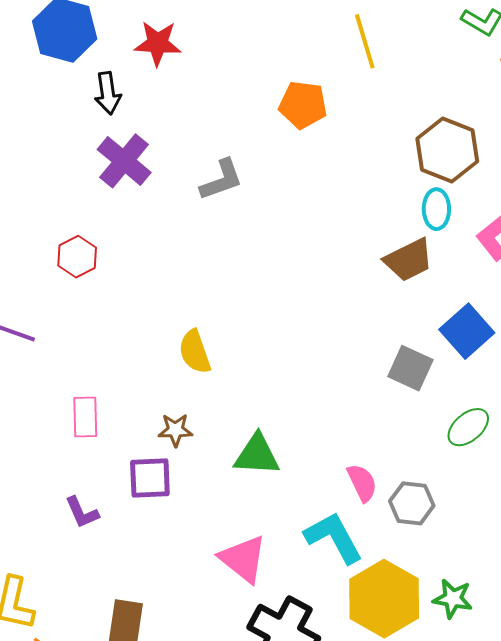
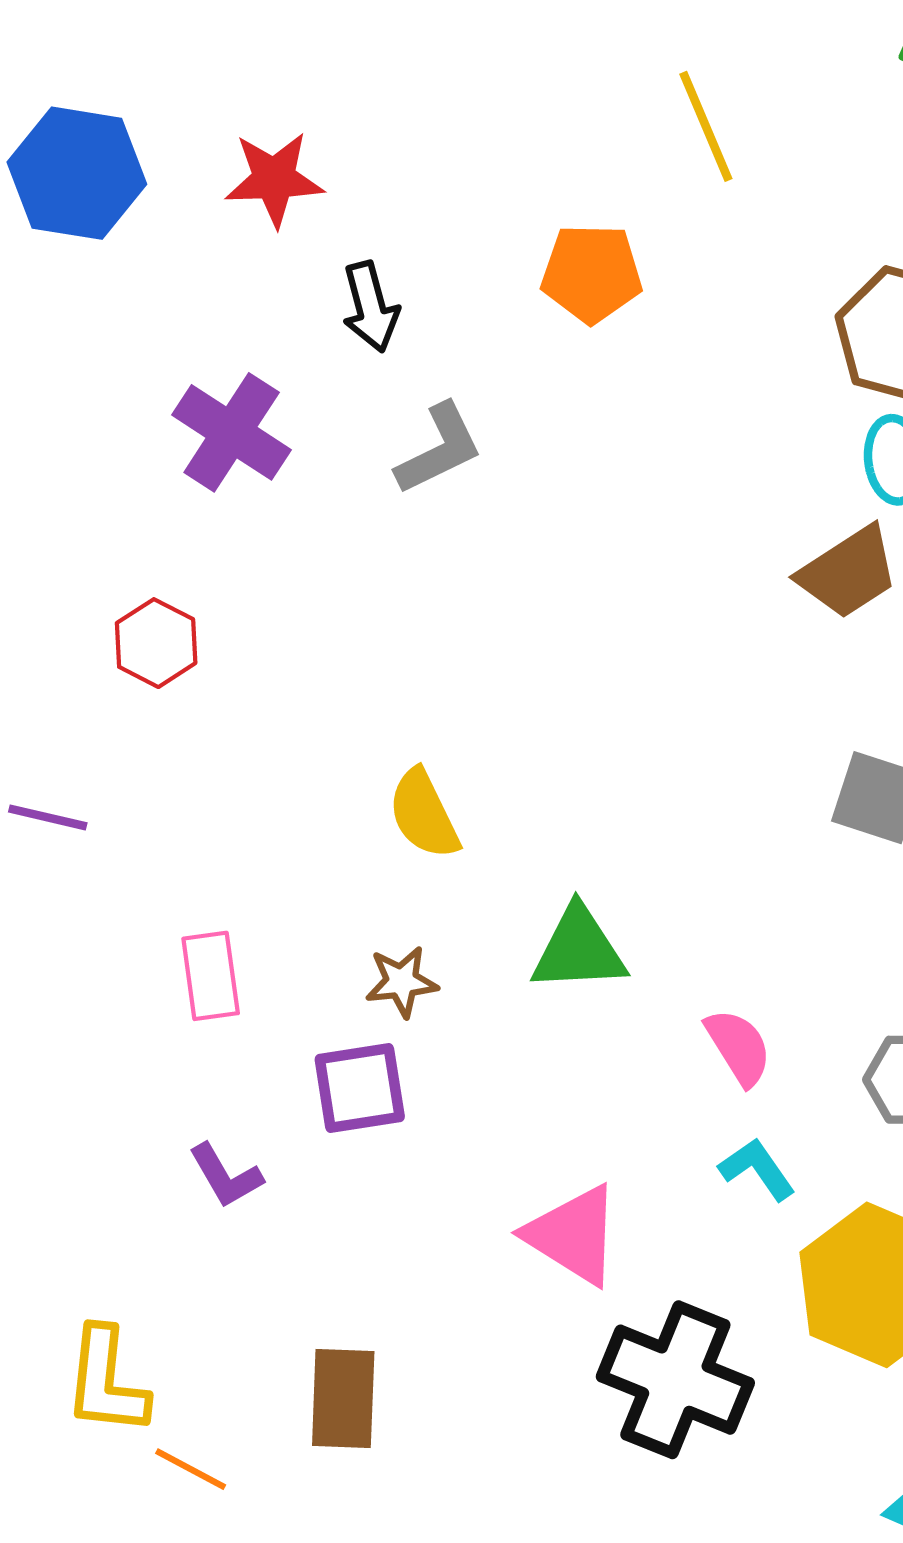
black arrow: (108, 93) -> (370, 307), moved
green triangle: (257, 455) -> (579, 949), moved
pink semicircle: (362, 483) -> (739, 1047), moved
cyan L-shape: (334, 538) -> (757, 1169), size x0.6

